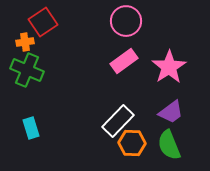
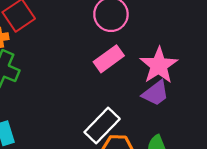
purple trapezoid: (171, 112) -> (155, 93), moved

